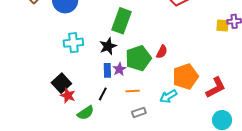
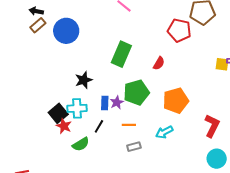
cyan cross: (73, 43) -> (77, 108), moved
black star: (108, 46) -> (84, 80), moved
red semicircle: (162, 52) -> (159, 63), moved
orange pentagon: (185, 77) -> (176, 101), moved
red L-shape: (216, 88) -> (212, 126), turned -40

